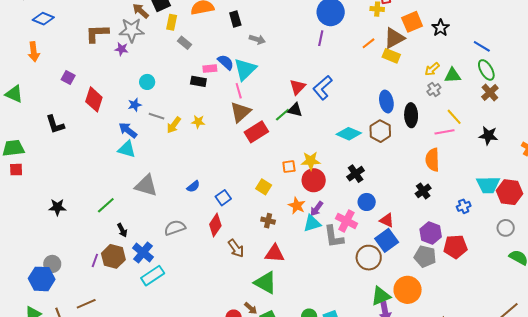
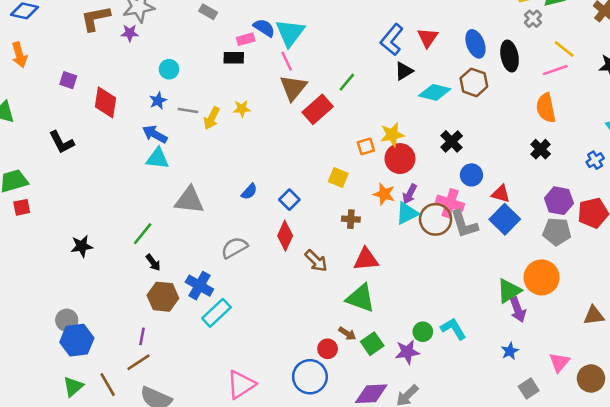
red triangle: (297, 87) -> (428, 38), moved
black triangle: (295, 110) -> (404, 71), moved, turned -35
black arrow: (122, 230) -> (153, 263), moved
gray L-shape: (334, 237) -> (464, 224), moved
brown circle: (369, 258) -> (436, 219), moved
purple line: (95, 260) -> (142, 336), moved
gray circle: (52, 264) -> (67, 320), moved

